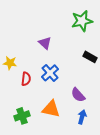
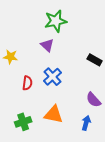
green star: (82, 21) -> (56, 21), moved
yellow star: (10, 63) -> (10, 57), moved
purple semicircle: (78, 95) -> (93, 100), moved

